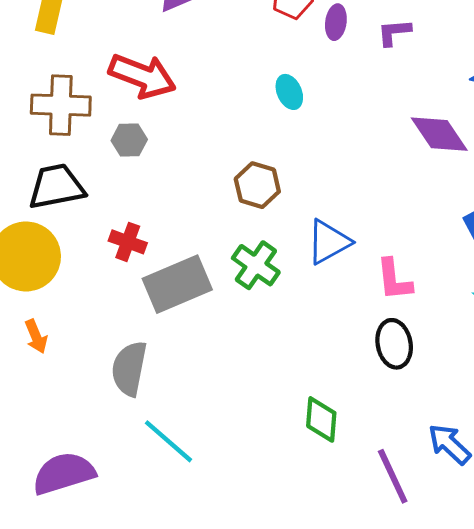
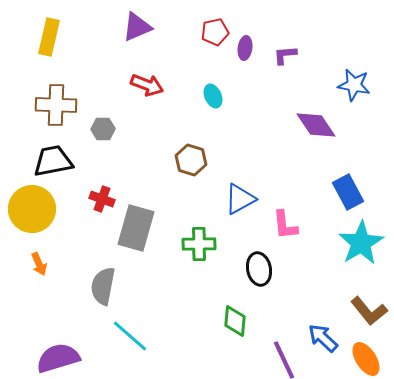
red arrow: (142, 76) -> (147, 85), moved, size x0.7
green cross: (256, 265) -> (199, 244), moved, turned -36
gray rectangle: (177, 284) -> (136, 228), turned -51
black ellipse: (394, 344) -> (259, 269), moved

